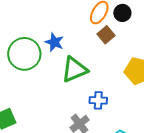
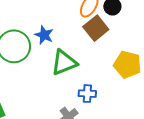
brown square: (106, 35) -> (96, 28), size x1.4

